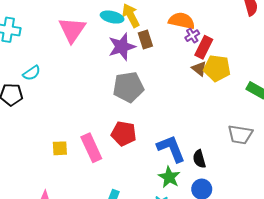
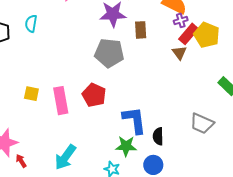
brown rectangle: (145, 39) -> (141, 30), moved
yellow pentagon: (217, 68) -> (207, 35), moved
cyan semicircle: (32, 73) -> (31, 24), moved, turned 120
green star: (169, 177) -> (126, 146), turned 30

